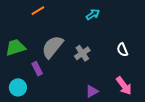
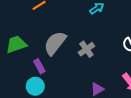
cyan circle: (18, 87) -> (35, 86), moved

